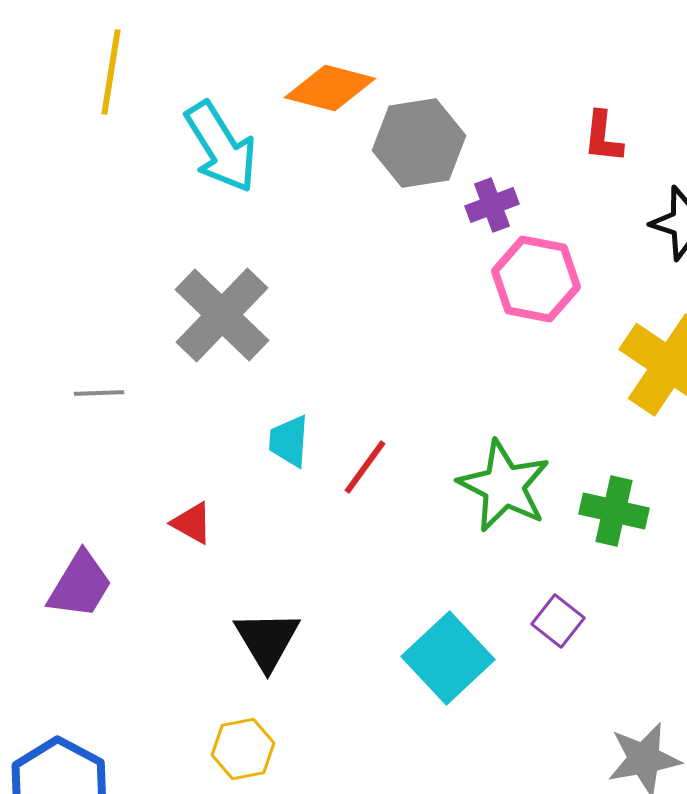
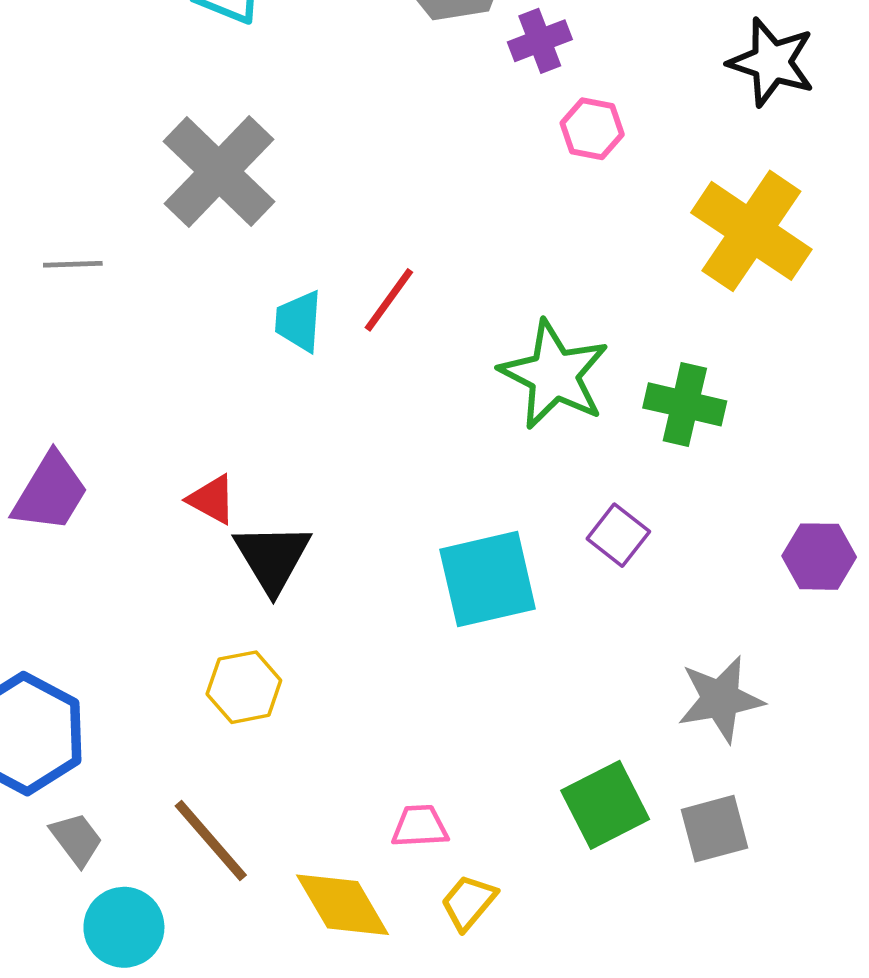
pink hexagon: (536, 279) -> (592, 129), size x0.6
red line: (365, 467) -> (389, 300), moved
red triangle: (192, 523) -> (212, 499), moved
cyan square: (448, 658) -> (488, 579), turned 30

